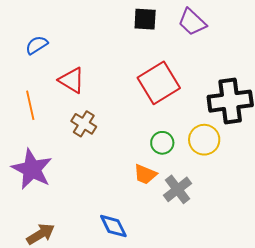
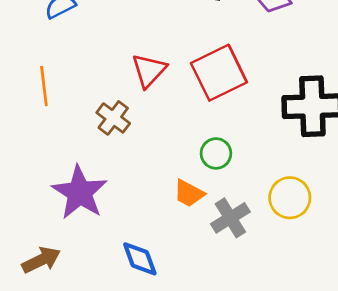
red triangle: (72, 80) -> (149, 70), moved, turned 36
yellow circle: (204, 140) -> (290, 198), moved
purple star: (32, 169) -> (80, 192), moved

